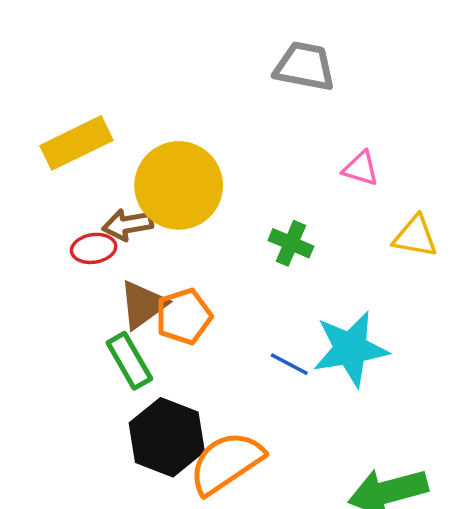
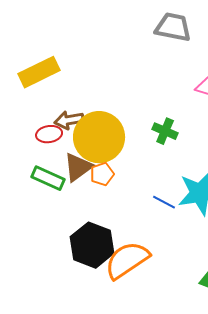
yellow circle: (179, 185) -> (99, 137), moved
orange pentagon: (184, 316) -> (102, 174), size x0.7
green rectangle: (129, 361) -> (48, 178), moved, turned -36

